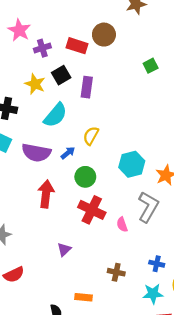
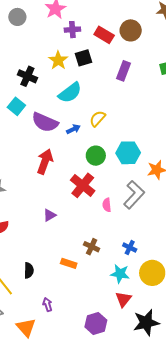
purple rectangle: (87, 87) -> (123, 71), moved
green circle: (85, 177) -> (96, 156), moved
orange rectangle: (83, 297) -> (69, 263), moved

